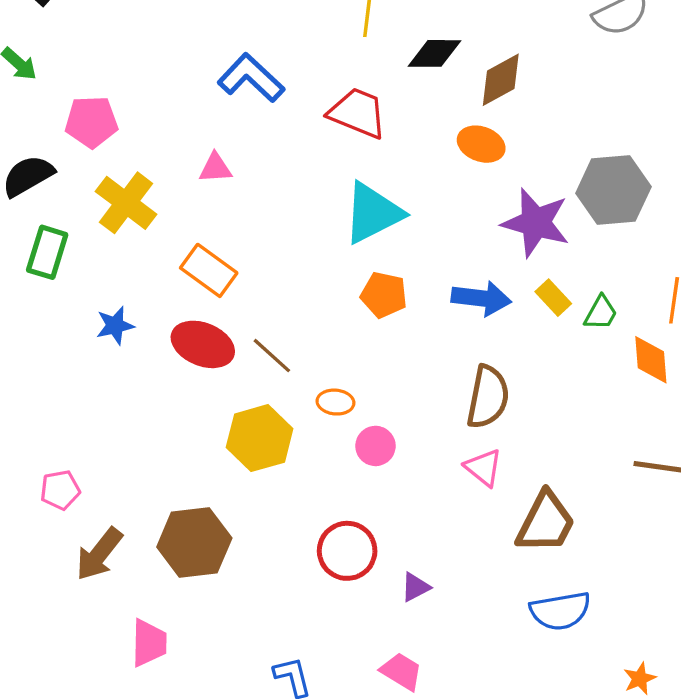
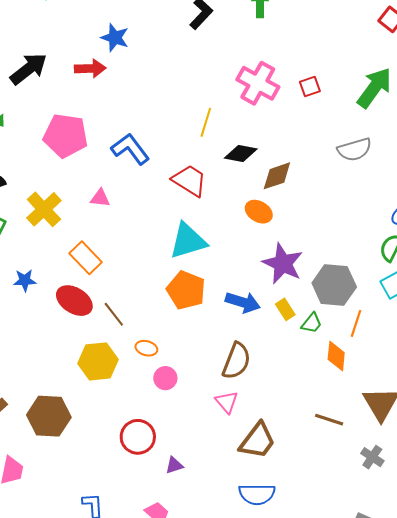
pink pentagon: (91, 122) -> (66, 136), moved, size x1.4
gray hexagon: (613, 190) -> (334, 285), moved
orange pentagon: (384, 295) -> (186, 290), size x1.4

